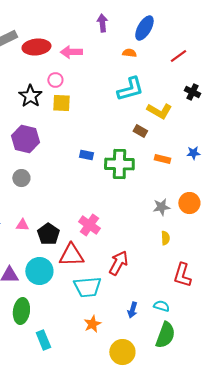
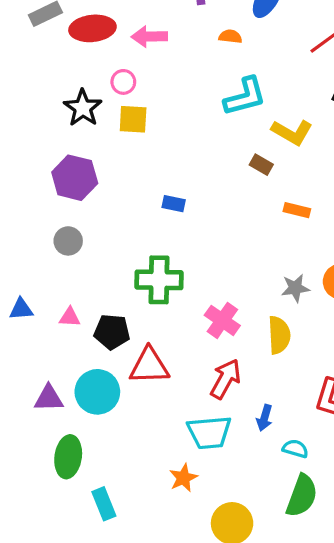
orange semicircle: (129, 53) -> (230, 36), moved
green cross: (119, 164) -> (159, 280), moved
pink cross: (89, 225) -> (222, 320), moved
black pentagon: (48, 234) -> (112, 332), turned -30
yellow semicircle: (165, 238) -> (279, 335), moved, size x1.6
cyan trapezoid: (87, 287) -> (209, 432), moved
blue arrow: (132, 310) -> (264, 418), moved

